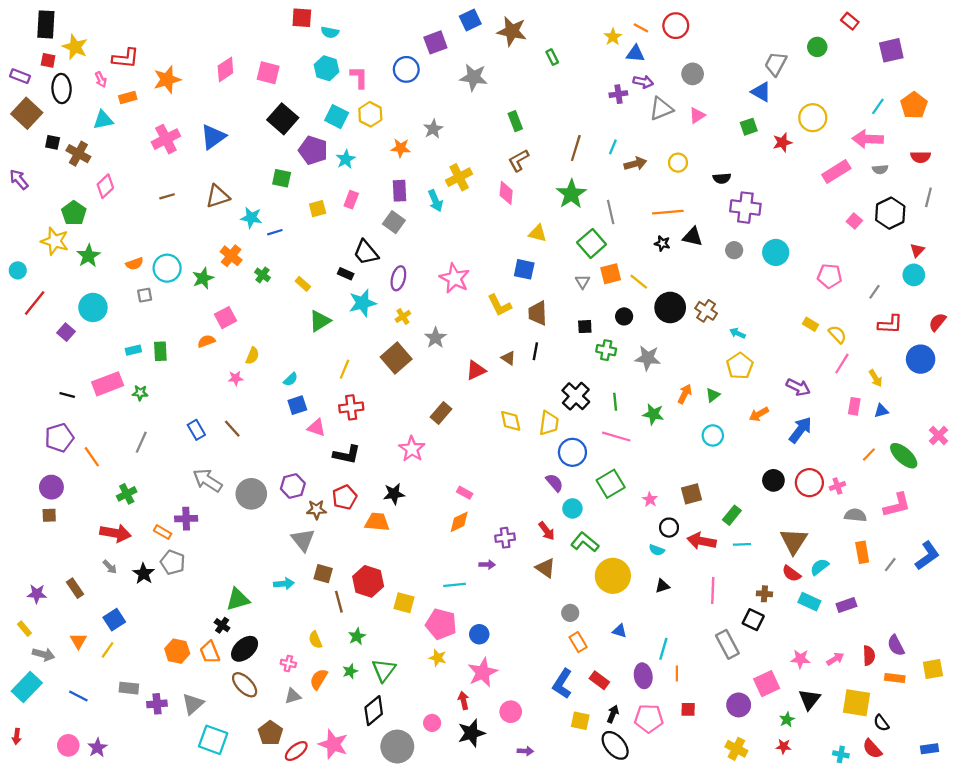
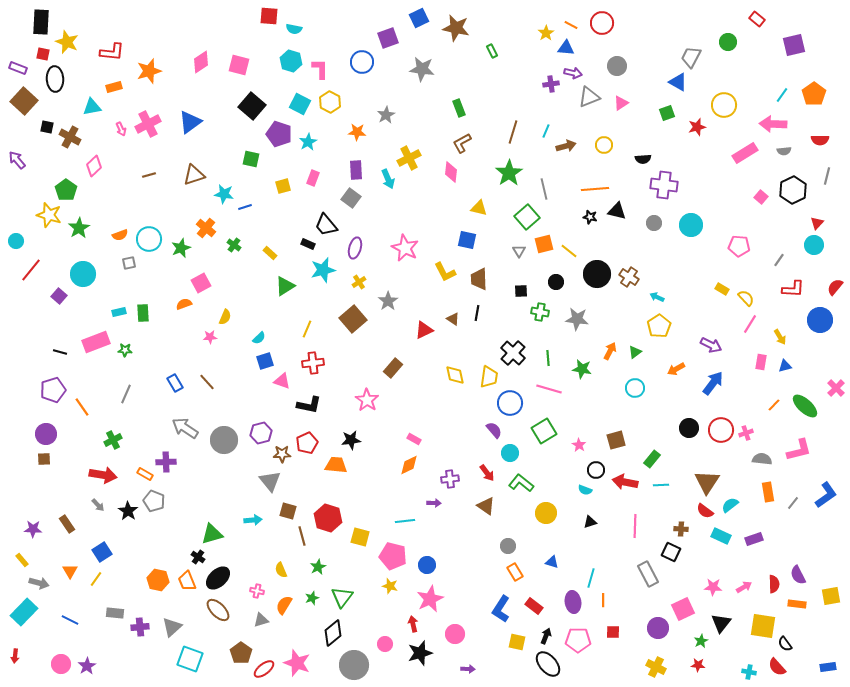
pink arrow: (101, 80) -> (121, 129), moved
yellow circle: (613, 576) -> (546, 513), size x0.7

